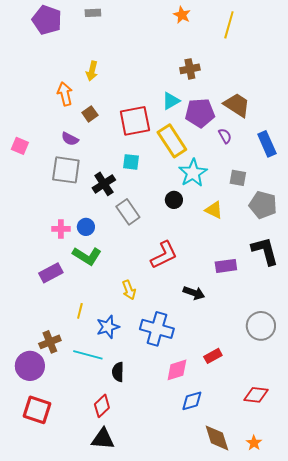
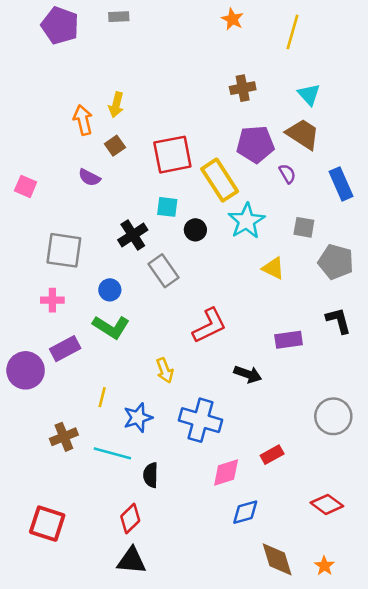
yellow arrow: (92, 71) -> (116, 105), moved
cyan triangle: (171, 101) -> (309, 95), moved, turned -42
gray square: (66, 170) -> (64, 250), moved
black circle: (174, 200) -> (195, 230), moved
pink cross: (61, 229) -> (52, 300), moved
black L-shape: (265, 251) -> (338, 321), size x0.7
purple circle: (30, 366) -> (26, 370), moved
red diamond: (256, 395) -> (327, 504), turned 30

